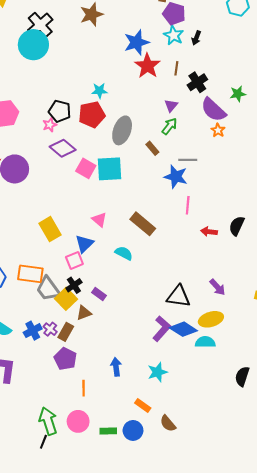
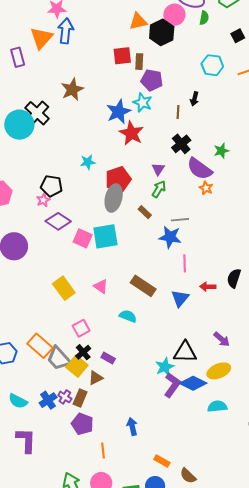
black cross: (40, 25) -> (37, 113), moved
cyan star: (174, 35) -> (143, 102), moved
black arrow: (196, 38) -> (194, 99), moved
brown line: (176, 68) -> (178, 112), moved
red pentagon: (92, 115) -> (118, 179), moved
yellow rectangle: (50, 229) -> (64, 288), moved
blue triangle: (84, 244) -> (180, 298), moved
orange rectangle: (30, 274) -> (40, 346), turned 40
cyan semicircle: (205, 342) -> (217, 406), moved
cyan star: (157, 372) -> (165, 367), moved

